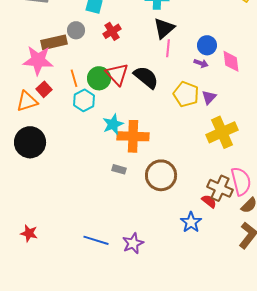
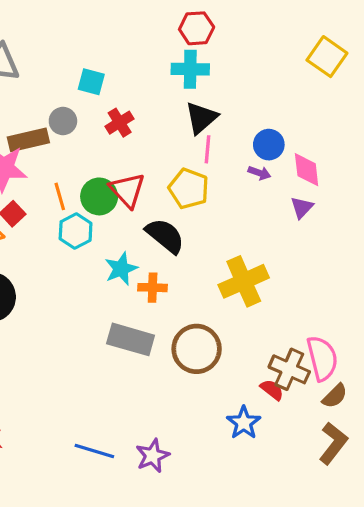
black semicircle: (146, 77) -> (165, 236), moved
yellow pentagon: (186, 94) -> (189, 189), moved
purple triangle: (209, 97) -> (302, 207), moved
yellow cross: (222, 132) -> (244, 281), moved
orange cross: (133, 136) -> (153, 288), size x0.6
gray rectangle: (119, 169) -> (131, 339), size x2.0

